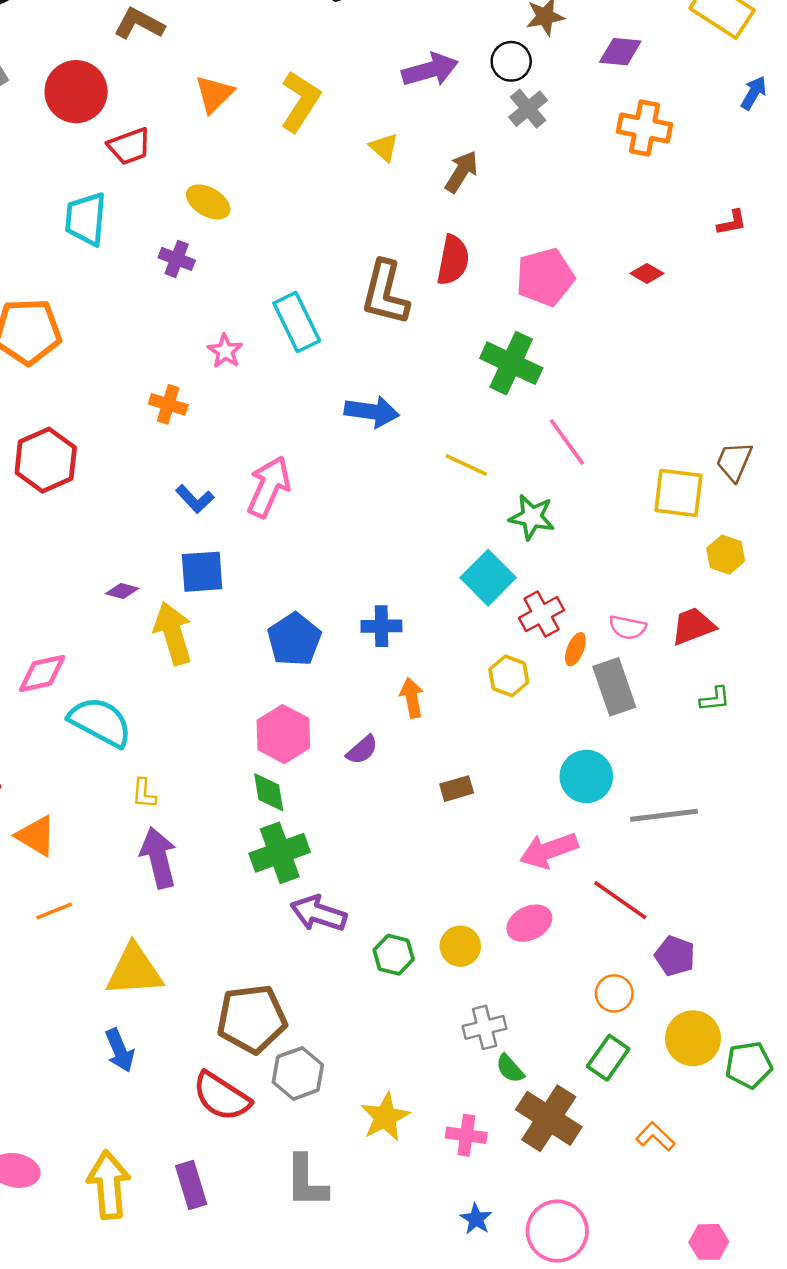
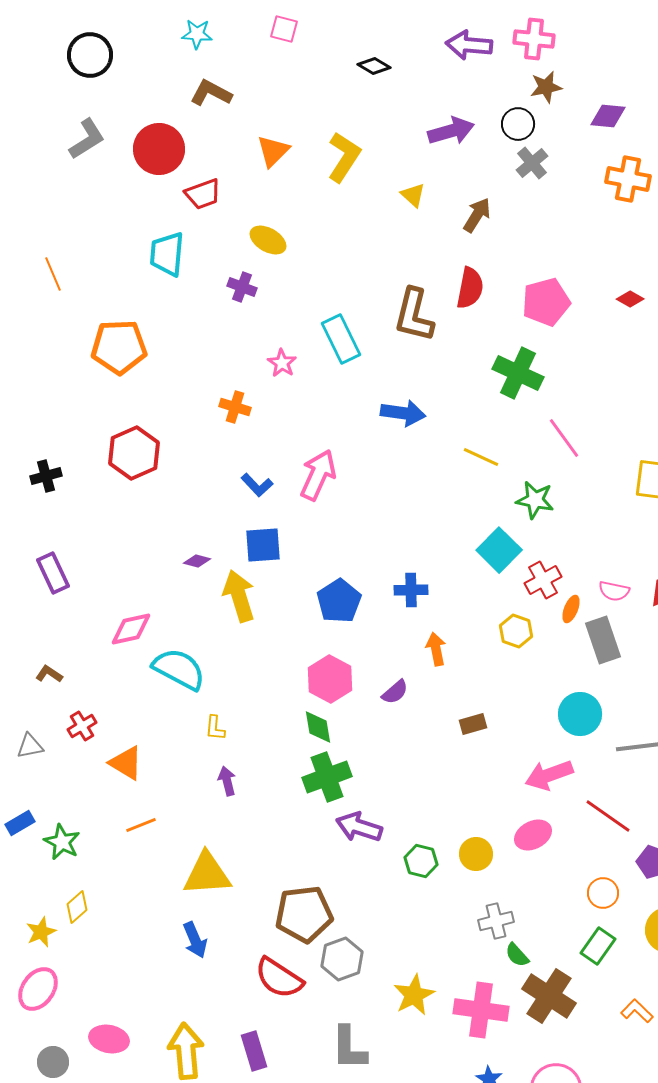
purple arrow: (158, 858) -> (227, 781), size x0.6
pink cross: (466, 1135) -> (481, 1010), size x1.6

